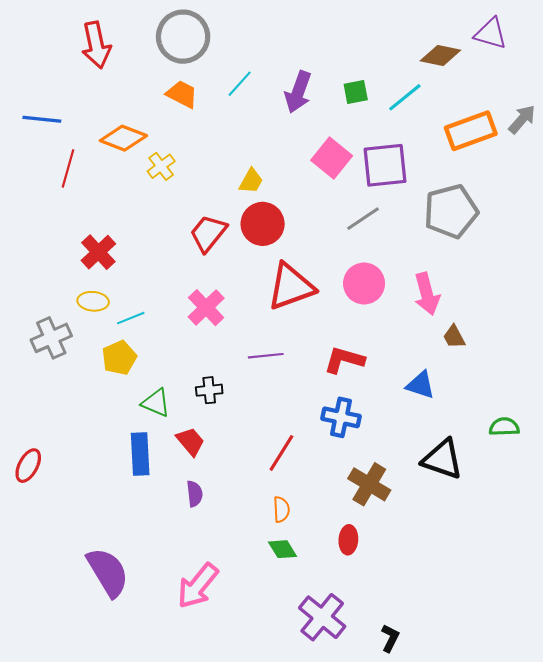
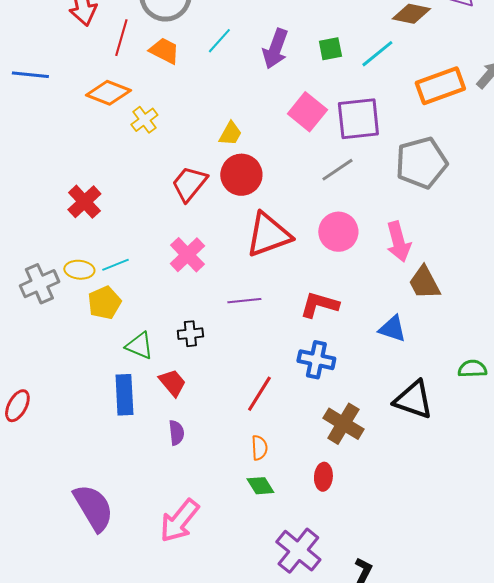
red line: (68, 168) -> (121, 38), moved
yellow ellipse: (93, 301) -> (79, 270), moved
brown trapezoid: (454, 337) -> (424, 283), size x1.5

